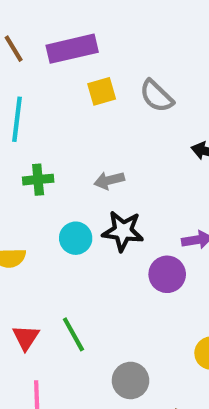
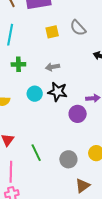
yellow square: (102, 91) -> (52, 32), moved
green line: (73, 334) -> (36, 153), moved
gray circle: (131, 380) -> (68, 159), moved

